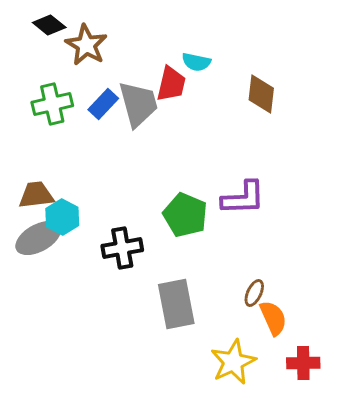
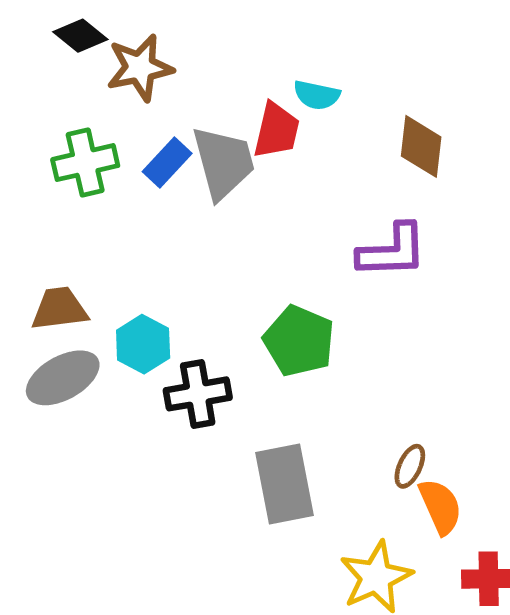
brown star: (86, 45) -> (140, 68), turned 30
purple L-shape: (243, 198) -> (392, 251), moved
cyan hexagon: (62, 217) -> (143, 344), moved

